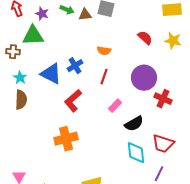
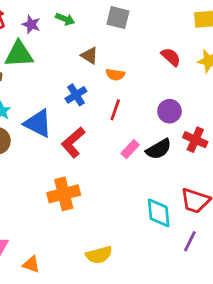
brown triangle: (85, 15) -> (89, 56), moved, turned 40
blue triangle: (51, 74) -> (38, 123), moved
purple circle: (144, 78) -> (169, 111), size x0.7
black semicircle: (134, 124) -> (159, 149), moved

